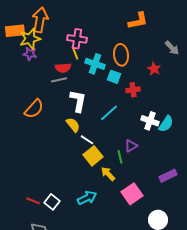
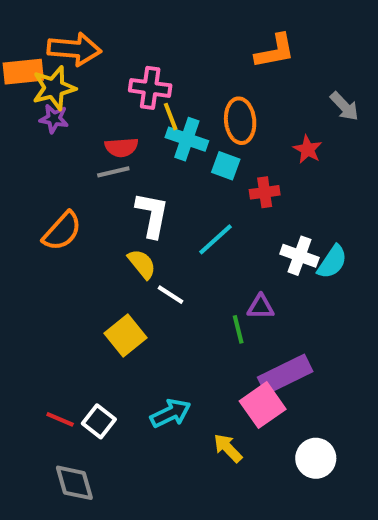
orange arrow: (40, 20) -> (74, 49), turned 85
yellow line: (75, 53) -> (171, 117), moved
purple triangle: (131, 146) -> (261, 307), turned 32
yellow square: (93, 156) -> (126, 336), moved
yellow arrow: (108, 174) -> (228, 448), moved
purple rectangle: (168, 176) -> (285, 374), moved, size x1.4

